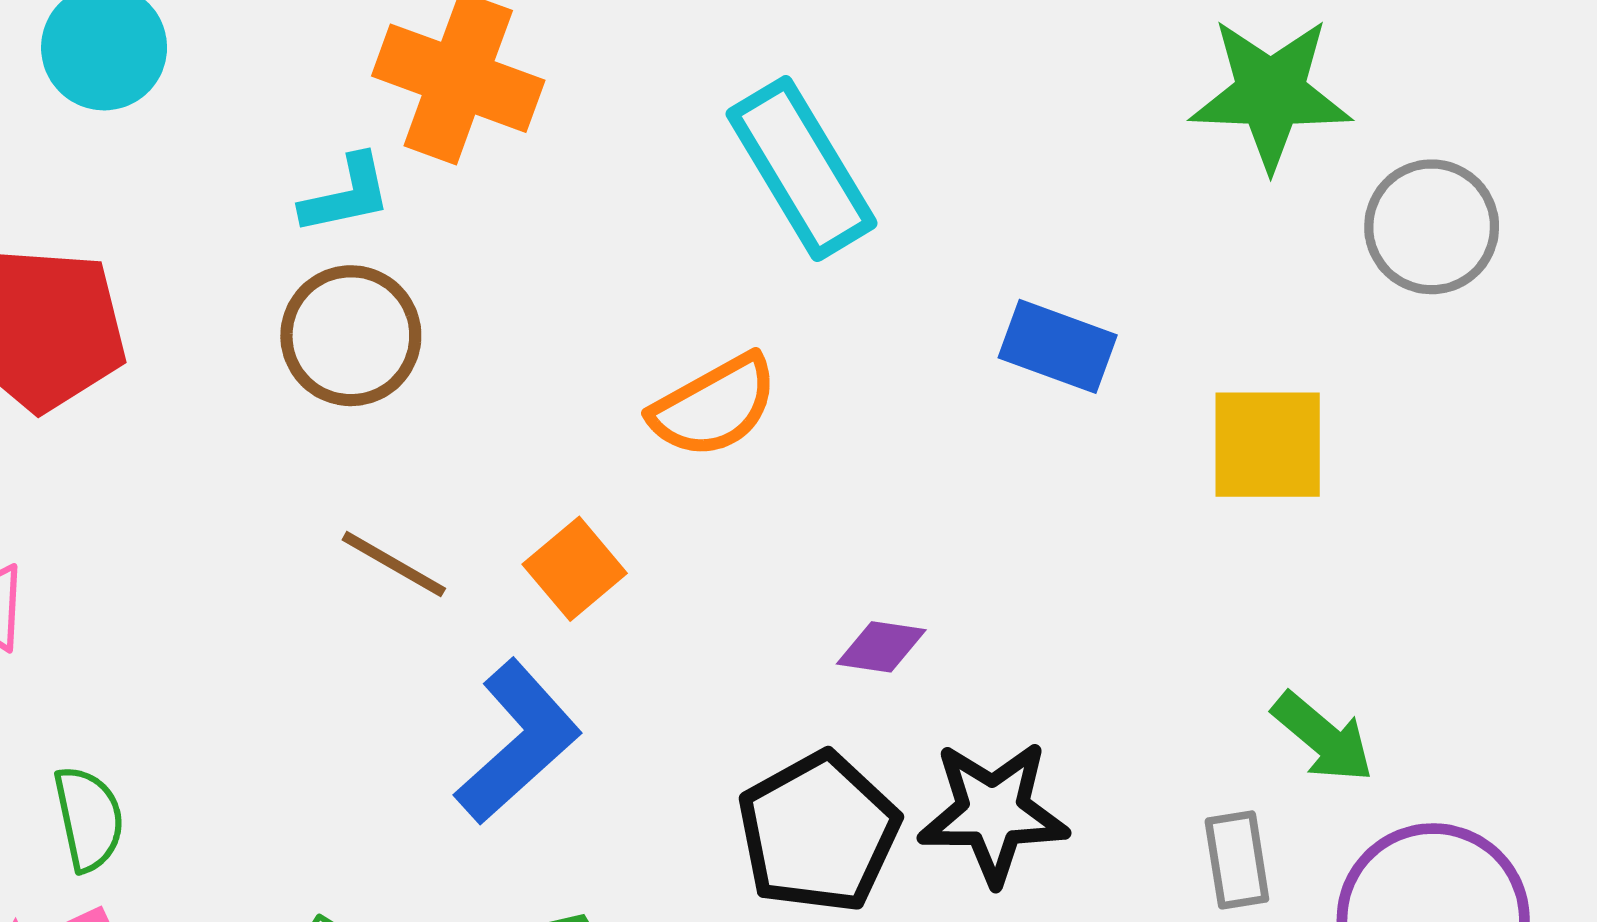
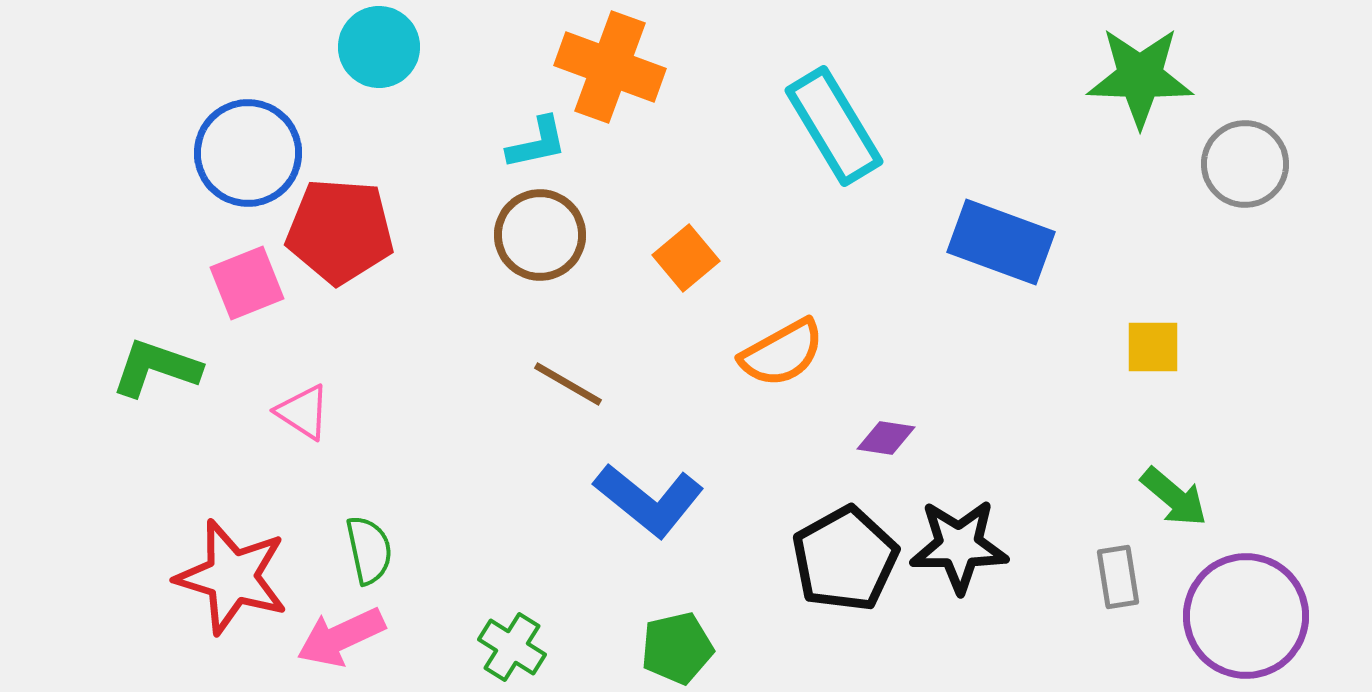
blue rectangle: (1058, 346) -> (1001, 242), size x1.4
orange semicircle: (714, 406) -> (782, 353), moved
yellow square: (1268, 445) -> (1153, 347), moved, size x0.7
orange square: (575, 569) -> (686, 258), moved
blue L-shape: (518, 742) -> (649, 500), turned 81

